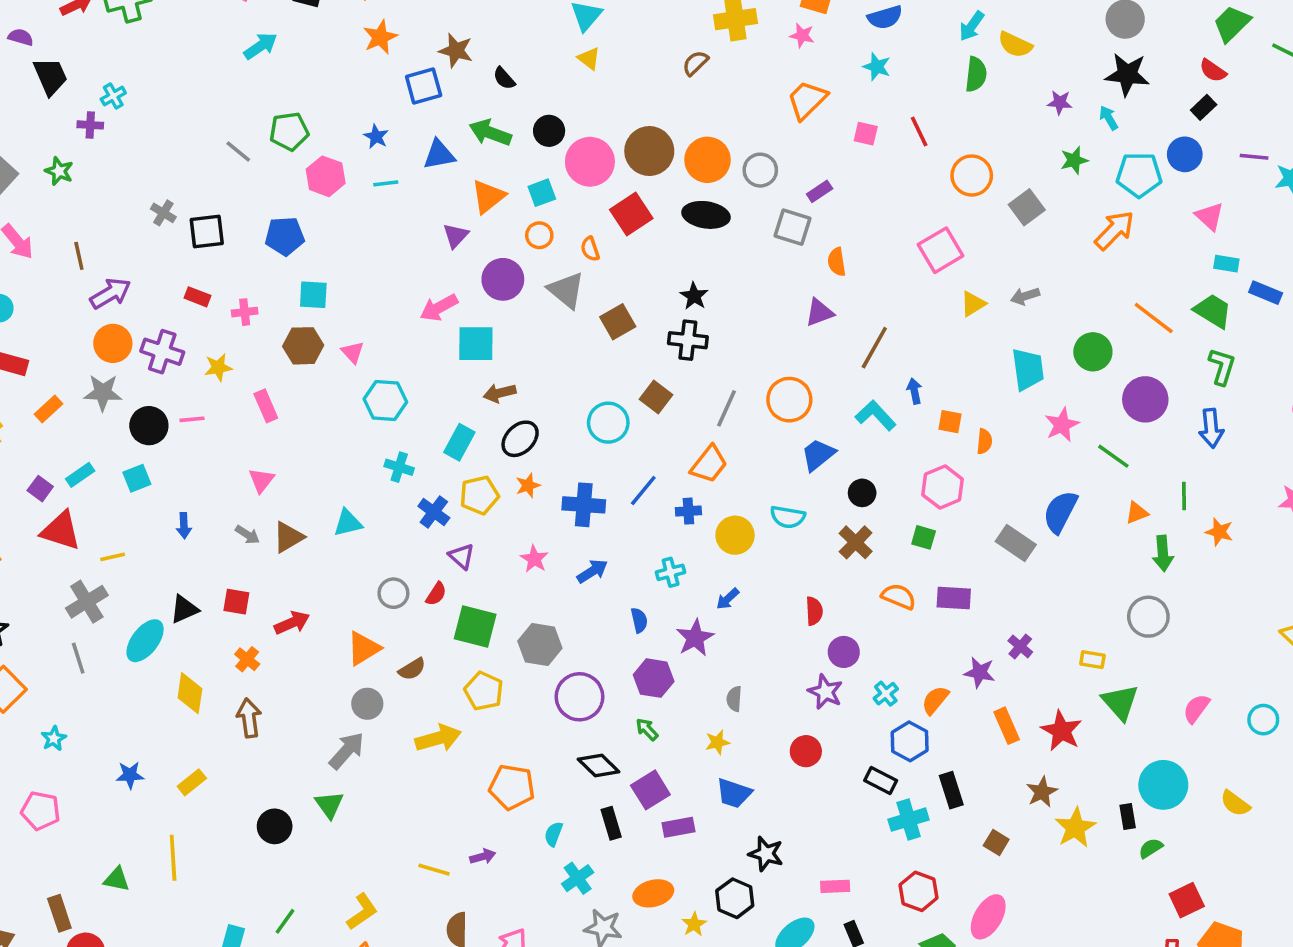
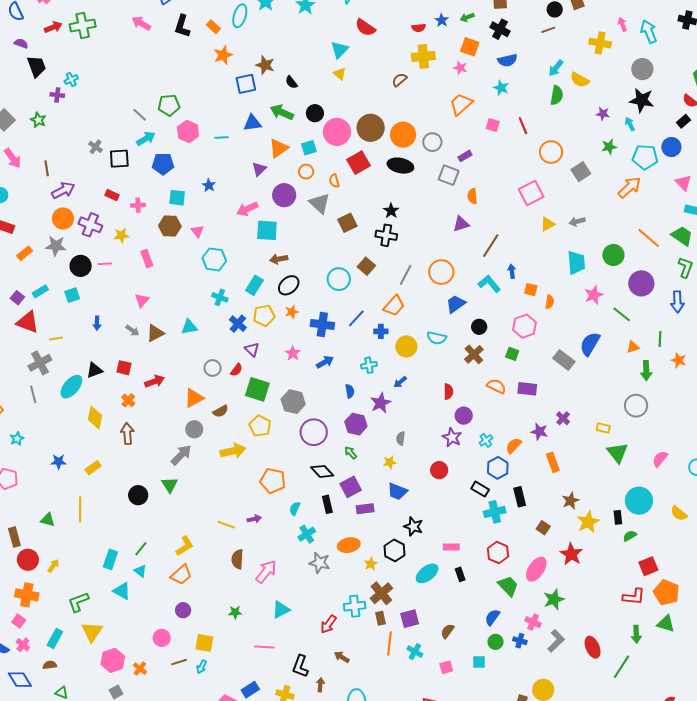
cyan arrow: (260, 46) -> (146, 139), moved
blue star: (376, 137) -> (209, 185), moved
red star: (1062, 731) -> (571, 554), moved

